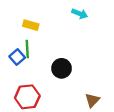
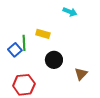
yellow rectangle: (31, 25) -> (43, 34), moved
brown triangle: (92, 100) -> (81, 74), moved

